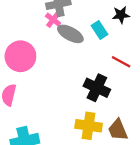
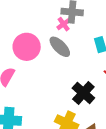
gray ellipse: (70, 34) -> (60, 47), moved

